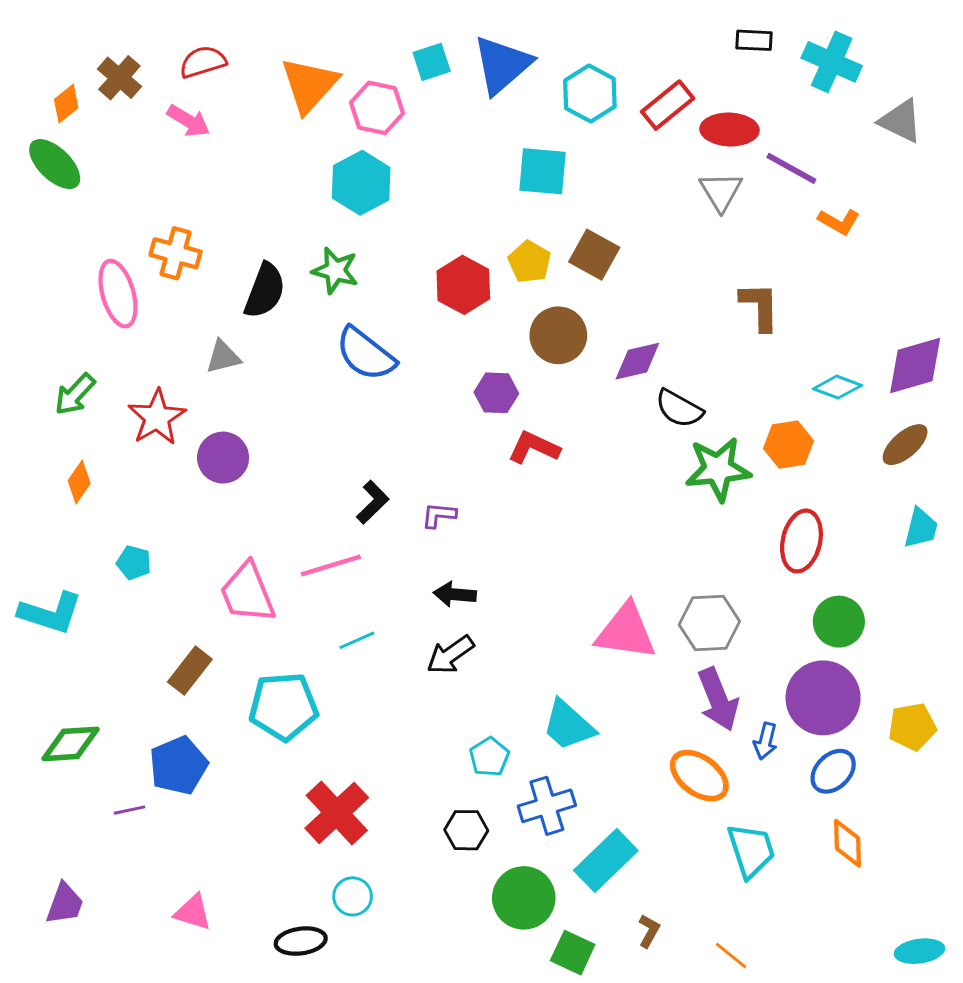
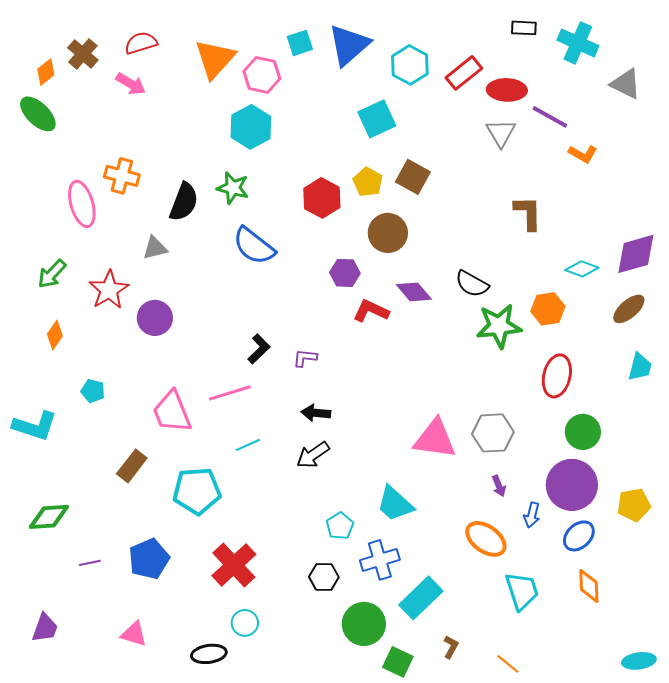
cyan square: (542, 171) -> (377, 119), turned -30
purple diamond: (637, 361) -> (414, 292), moved, turned 63
purple arrow: (718, 699) -> (499, 486), size x0.5
blue pentagon: (178, 765) -> (149, 559), moved

